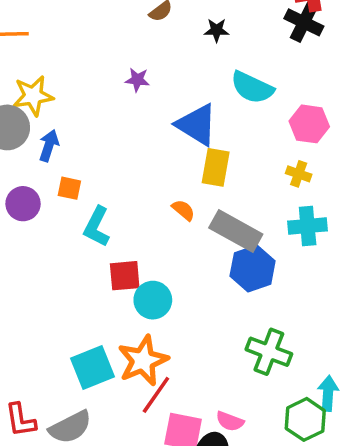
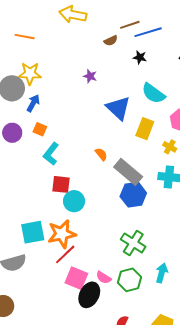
yellow rectangle: (216, 167) -> (145, 129), moved
green hexagon: (305, 419) -> (129, 280), moved

